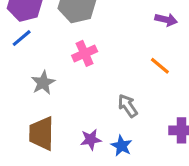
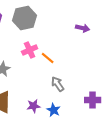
orange line: (160, 66) -> (48, 58), moved

